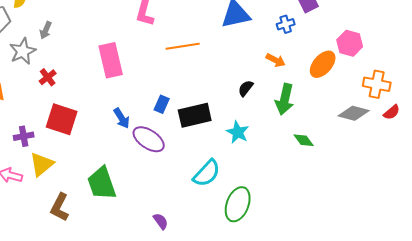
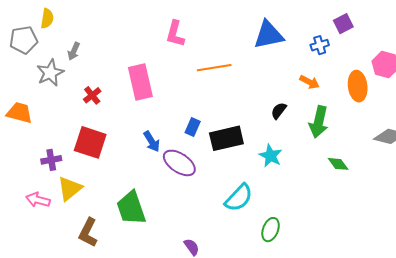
orange ellipse: (323, 64) -> (358, 86), turned -48
red cross: (48, 77) -> (92, 95), moved
green ellipse: (238, 204) -> (271, 230), size x0.7

